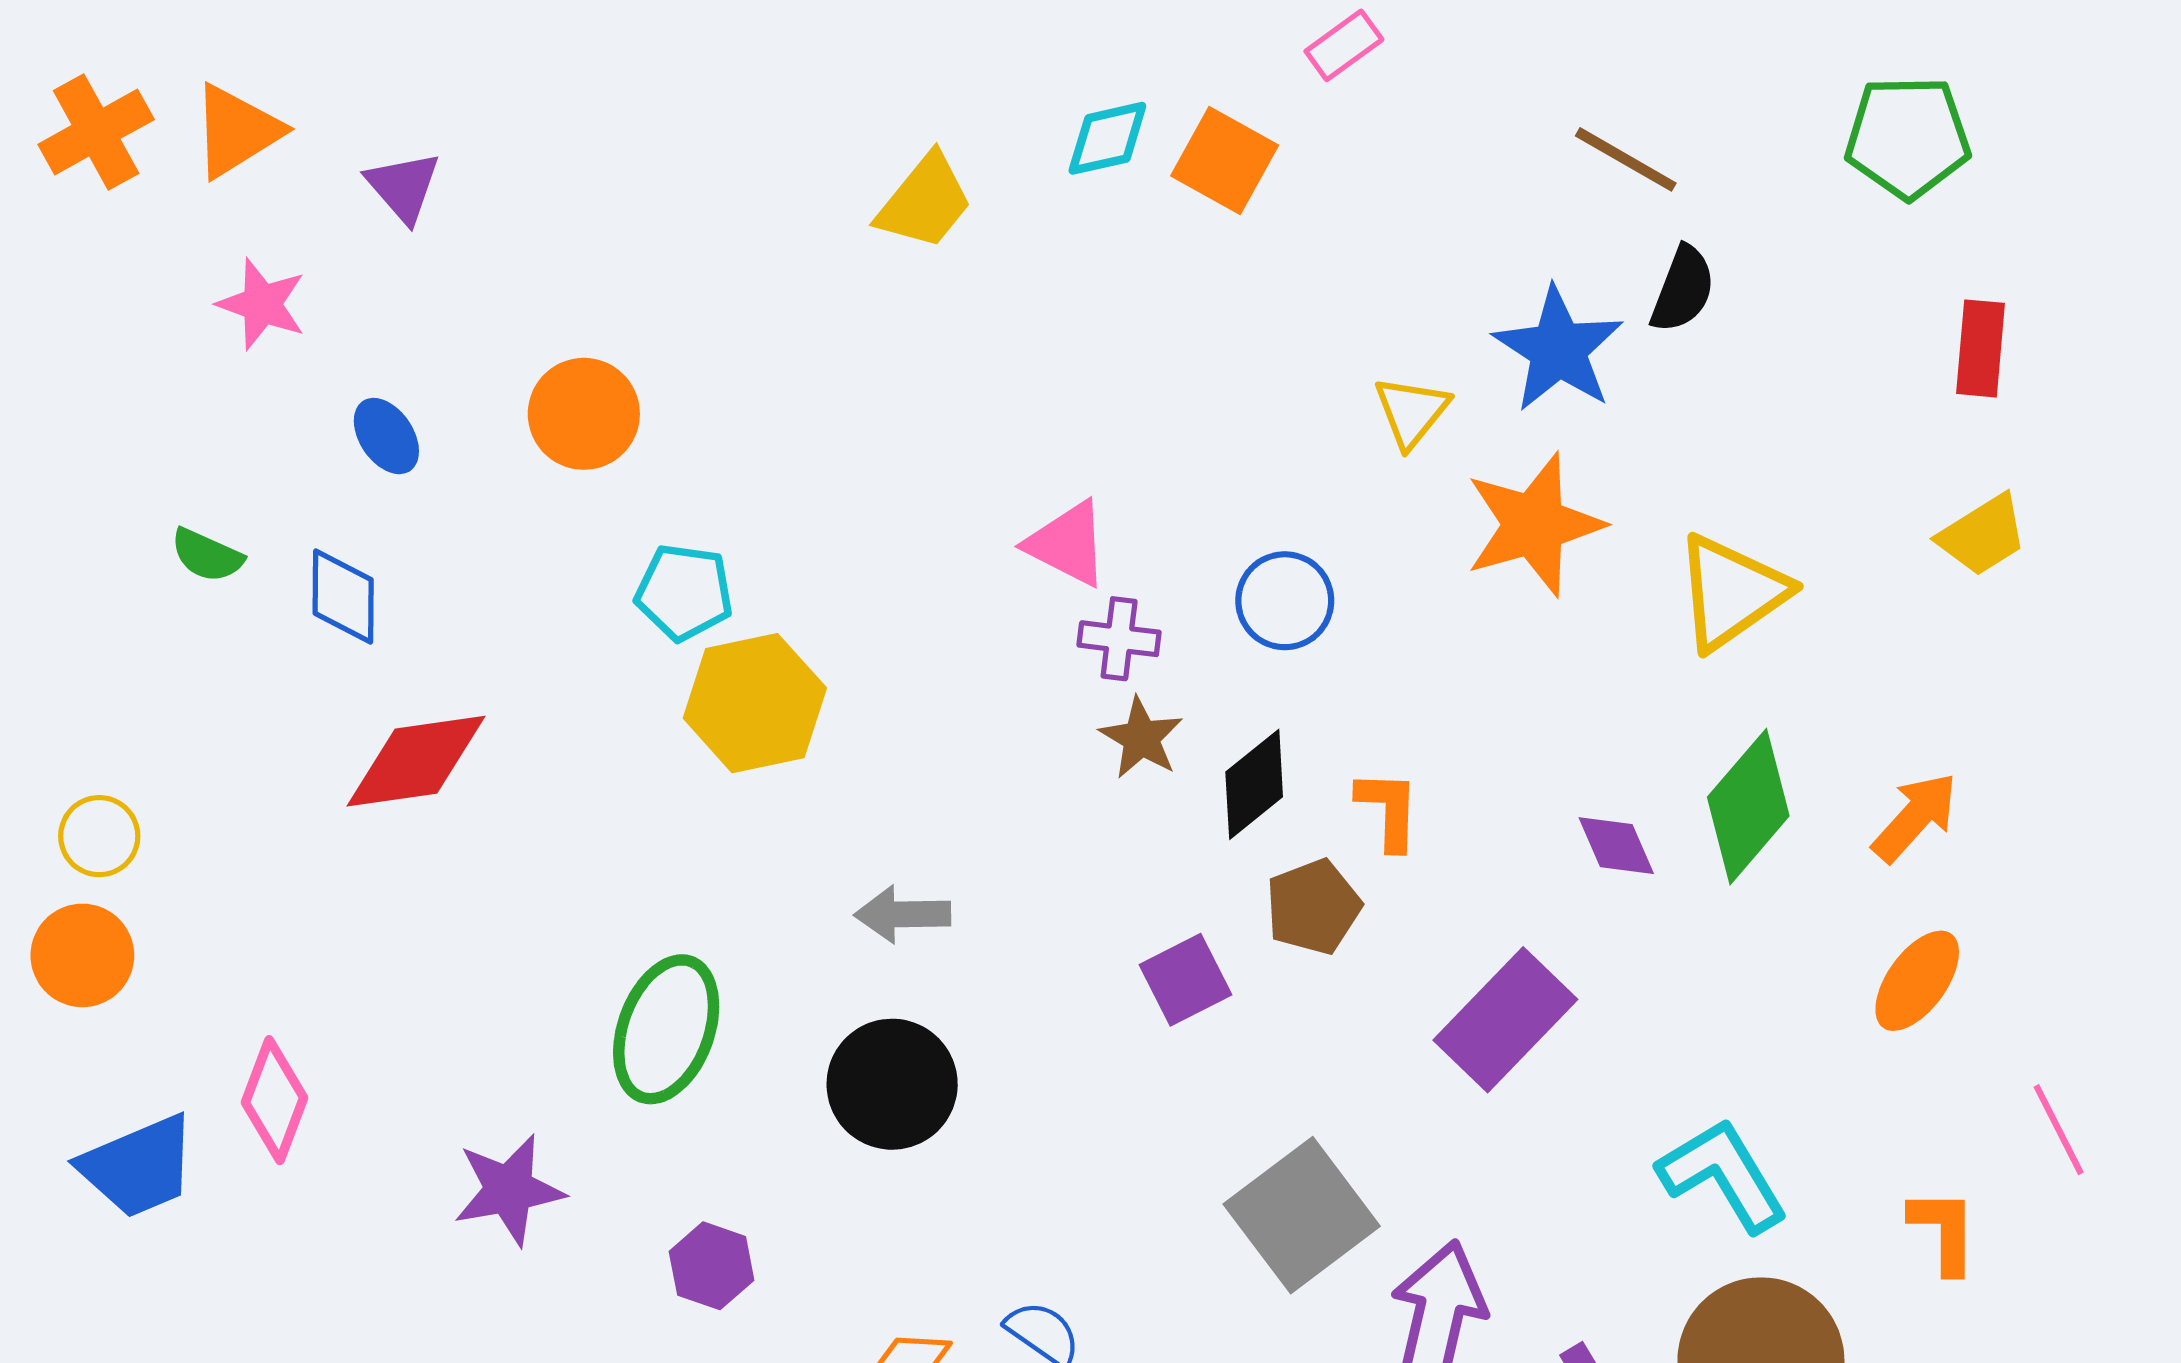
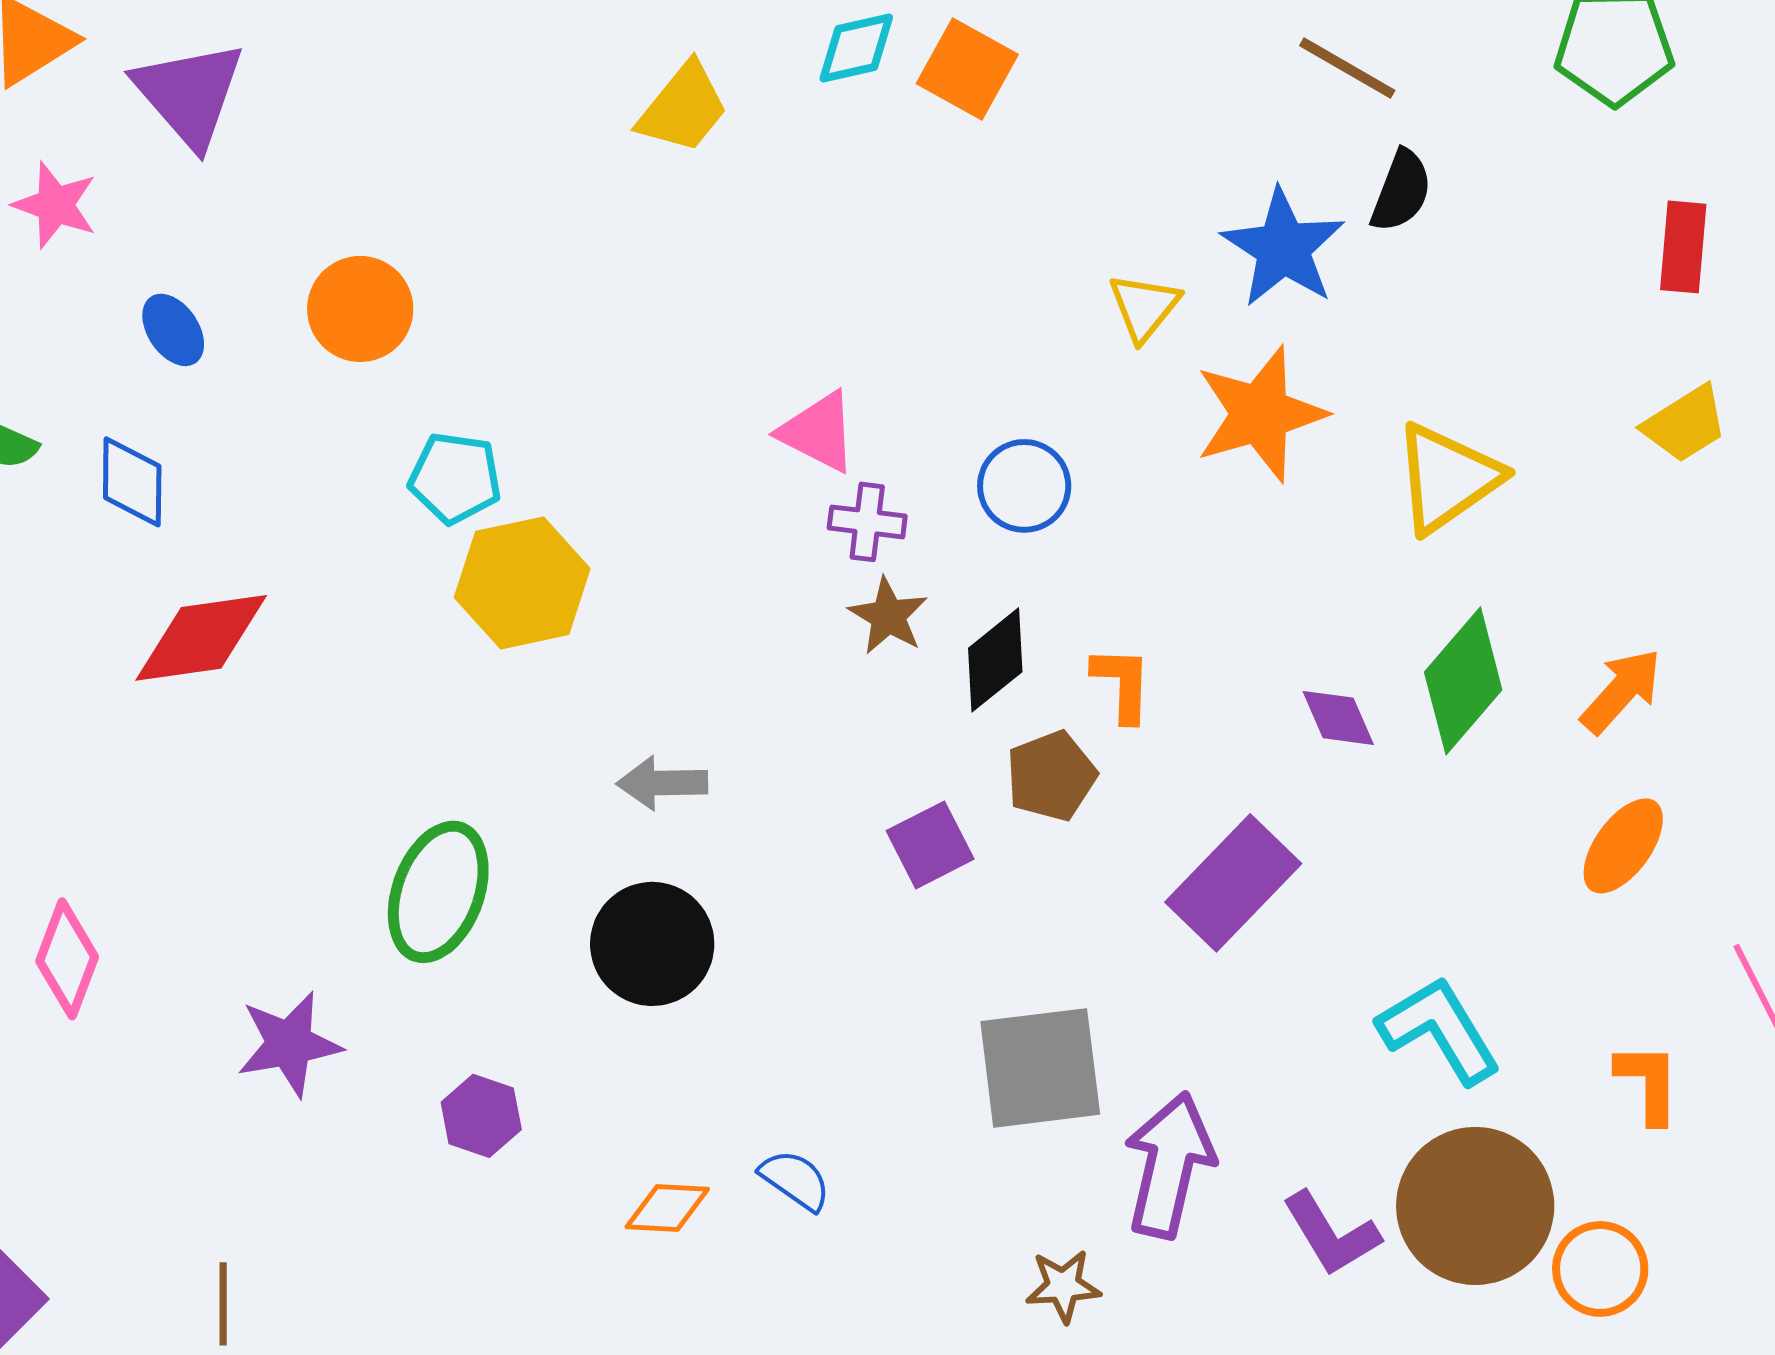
purple triangle: (403, 187) -> (189, 94), size x1.6
gray square: (1302, 1215) -> (1040, 1068), turned 30

